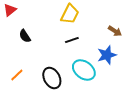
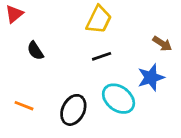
orange line: (17, 75) -> (24, 106), turned 64
black ellipse: (52, 78) -> (73, 110), turned 55

